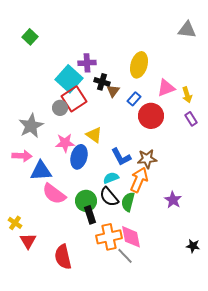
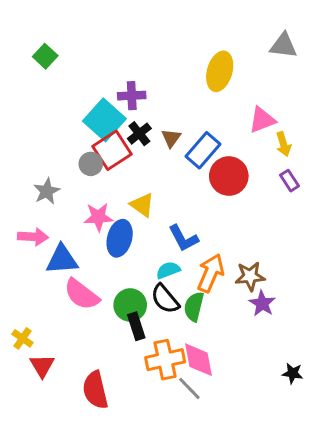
yellow ellipse: (139, 65) -> (220, 71), moved
black cross: (102, 82) -> (139, 134), moved, turned 35
pink triangle: (166, 88) -> (262, 120), moved
blue rectangle: (134, 99) -> (203, 150), size x1.6
gray star: (31, 126) -> (47, 191), size x0.7
brown star: (147, 159) -> (250, 276), moved

